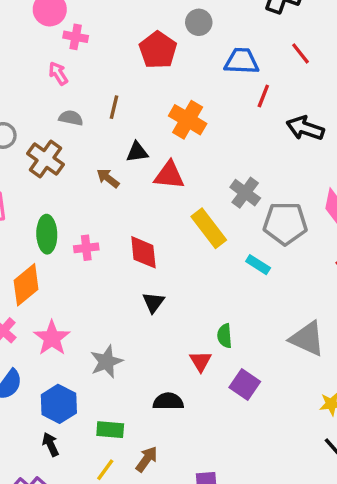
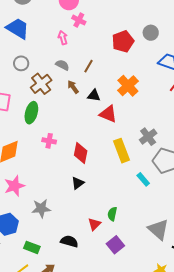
brown arrow: (108, 178) -> (73, 87), moved
green ellipse: (47, 234) -> (31, 113), moved

